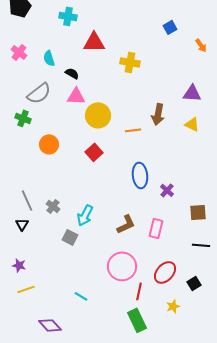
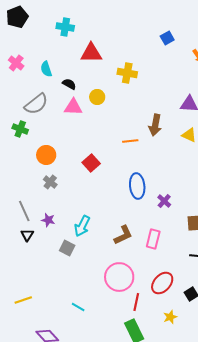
yellow circle: (98, 115) -> (97, 97), moved, size x0.6
gray cross: (53, 206) -> (50, 182), moved
black triangle: (22, 224) -> (27, 235), moved
purple star: (19, 265) -> (48, 220), moved

